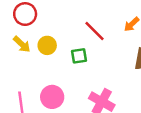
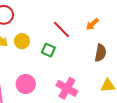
green square: (79, 56) -> (48, 50), turned 32

